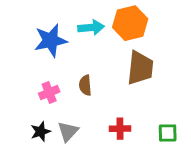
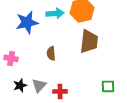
pink cross: (49, 93) -> (11, 58), moved, turned 32
red cross: (120, 129) -> (60, 91), moved

